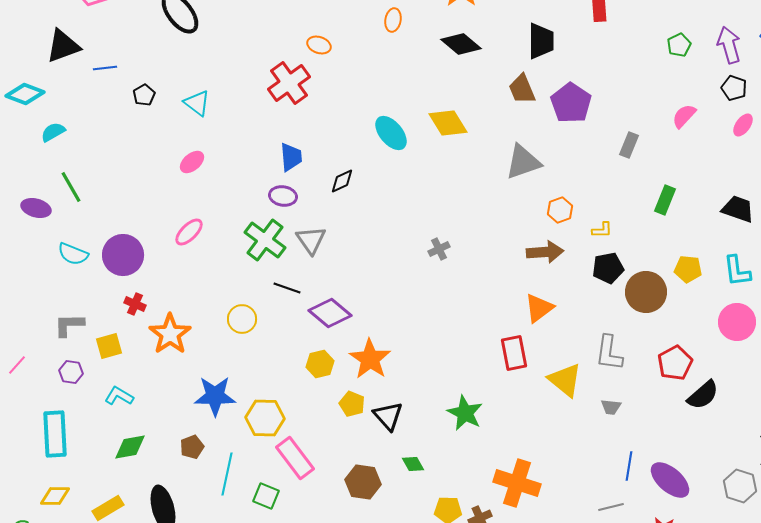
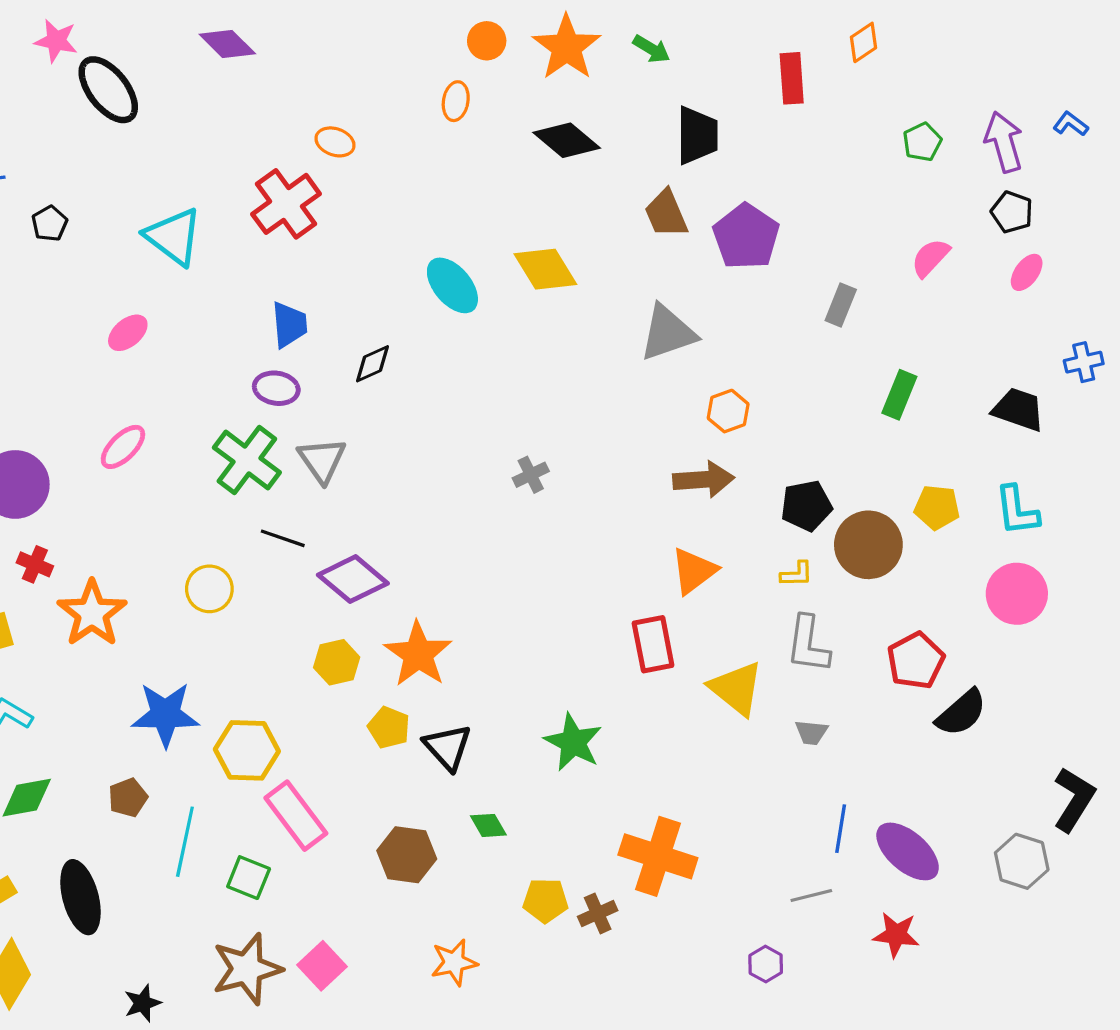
cyan triangle: (197, 103) -> (174, 237), moved, size x1.4
yellow L-shape: (602, 230) -> (797, 574), moved

